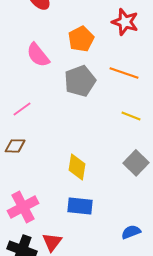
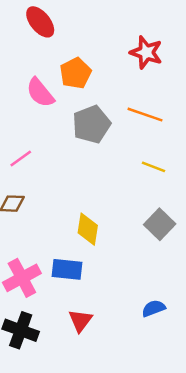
orange pentagon: (81, 39) -> (76, 73), moved
blue rectangle: (80, 206) -> (67, 269), moved
red triangle: (52, 242) -> (80, 321), moved

